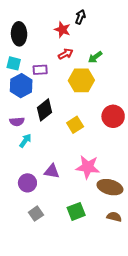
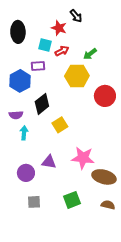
black arrow: (80, 17) -> (76, 16), turned 120
cyan square: (14, 63) -> (45, 45), moved
red circle: (113, 116) -> (105, 96), moved
yellow square: (75, 125) -> (60, 125), moved
cyan arrow: (25, 141) -> (24, 133), turned -32
gray square: (36, 214) -> (34, 202), turned 32

